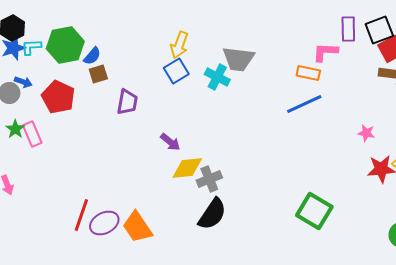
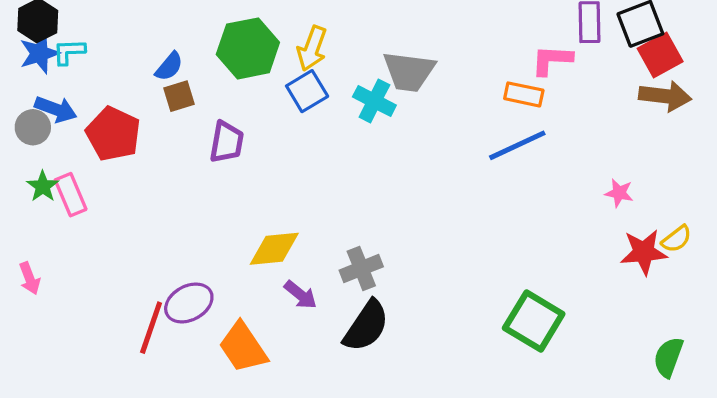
green hexagon: (65, 45) -> (248, 48), moved
blue arrow: (23, 82) -> (56, 109), size x1.4
purple arrow: (170, 142) -> (301, 295), moved
yellow diamond: (187, 168) -> (274, 249), moved
purple ellipse: (104, 223) -> (189, 303), moved

